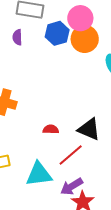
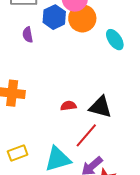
purple semicircle: (17, 37) -> (28, 35), moved
red semicircle: (51, 129) -> (68, 106), moved

